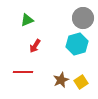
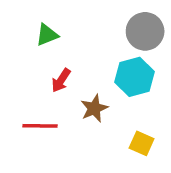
brown star: (61, 80) -> (94, 108), moved
yellow square: (81, 82) -> (142, 143), turned -32

